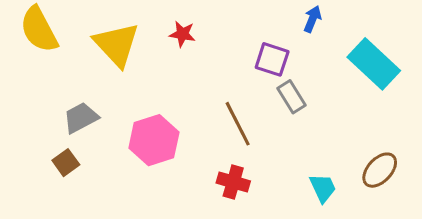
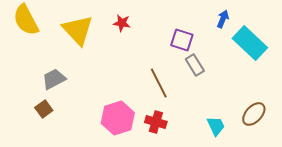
blue arrow: (312, 19) -> (223, 19), moved
pink hexagon: (154, 140) -> (118, 118), moved

